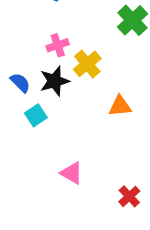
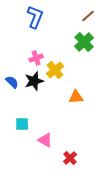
cyan square: (36, 115) -> (22, 124), moved, turned 32
red cross: (129, 196) -> (70, 158), moved

